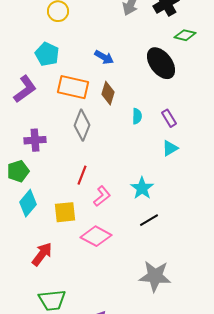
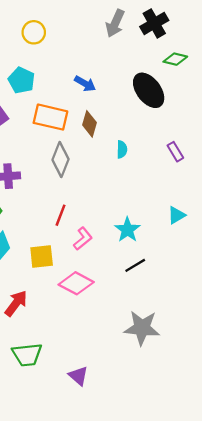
purple rectangle: (169, 118) -> (175, 152), moved
cyan triangle: (170, 148) -> (176, 215), moved

